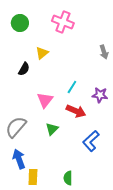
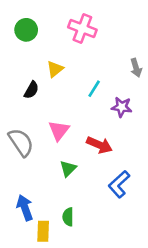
cyan line: (72, 87) -> (94, 89), moved
purple star: (100, 95) -> (122, 107), moved
gray semicircle: (16, 127) -> (21, 142), moved, turned 105
green semicircle: (68, 178) -> (68, 217), moved

